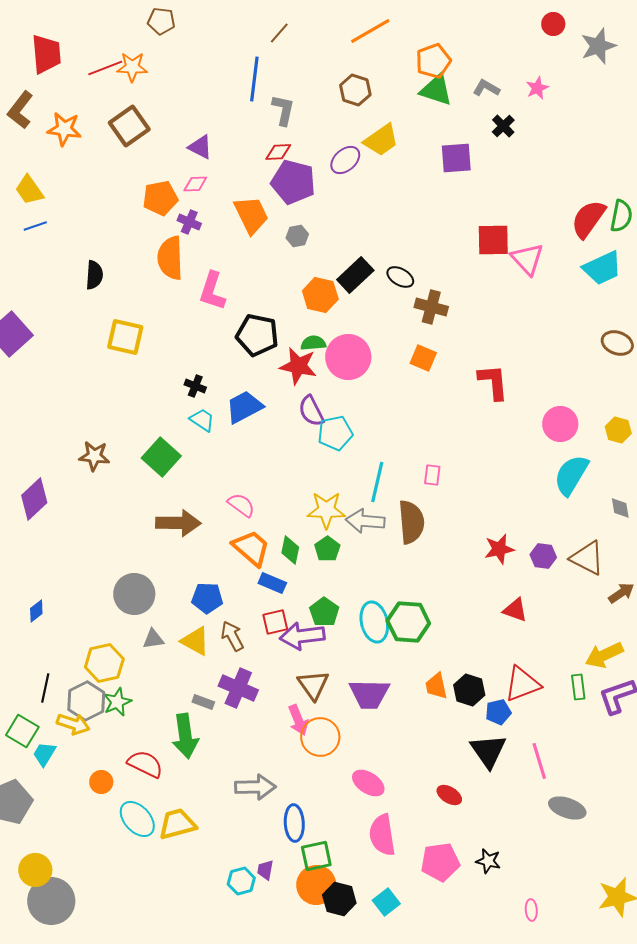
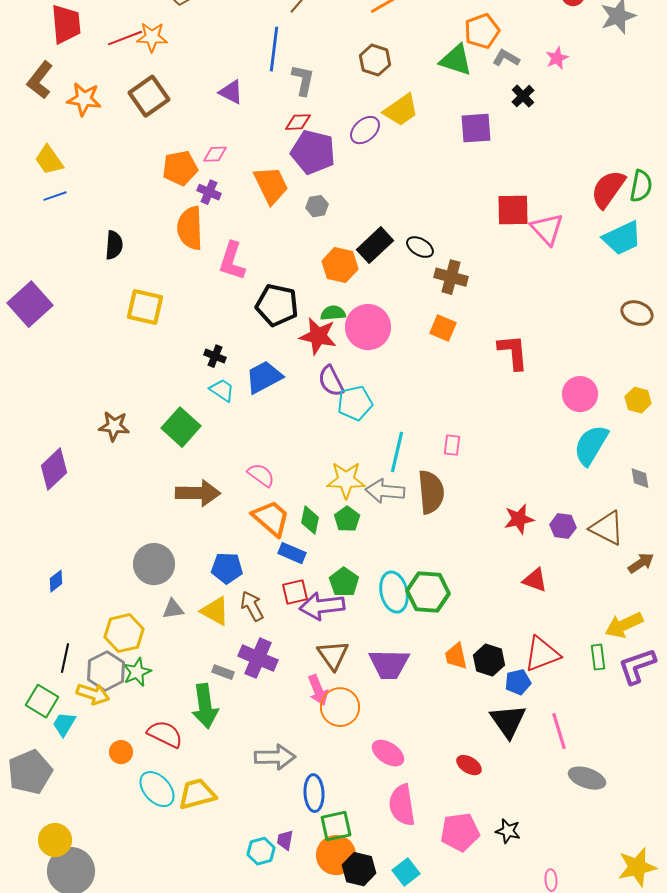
orange pentagon: (433, 61) -> (482, 31), moved
purple triangle: (200, 147) -> (231, 92), moved

